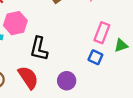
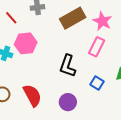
pink rectangle: (102, 33) -> (97, 47), moved
black L-shape: (39, 49) -> (68, 66), moved

